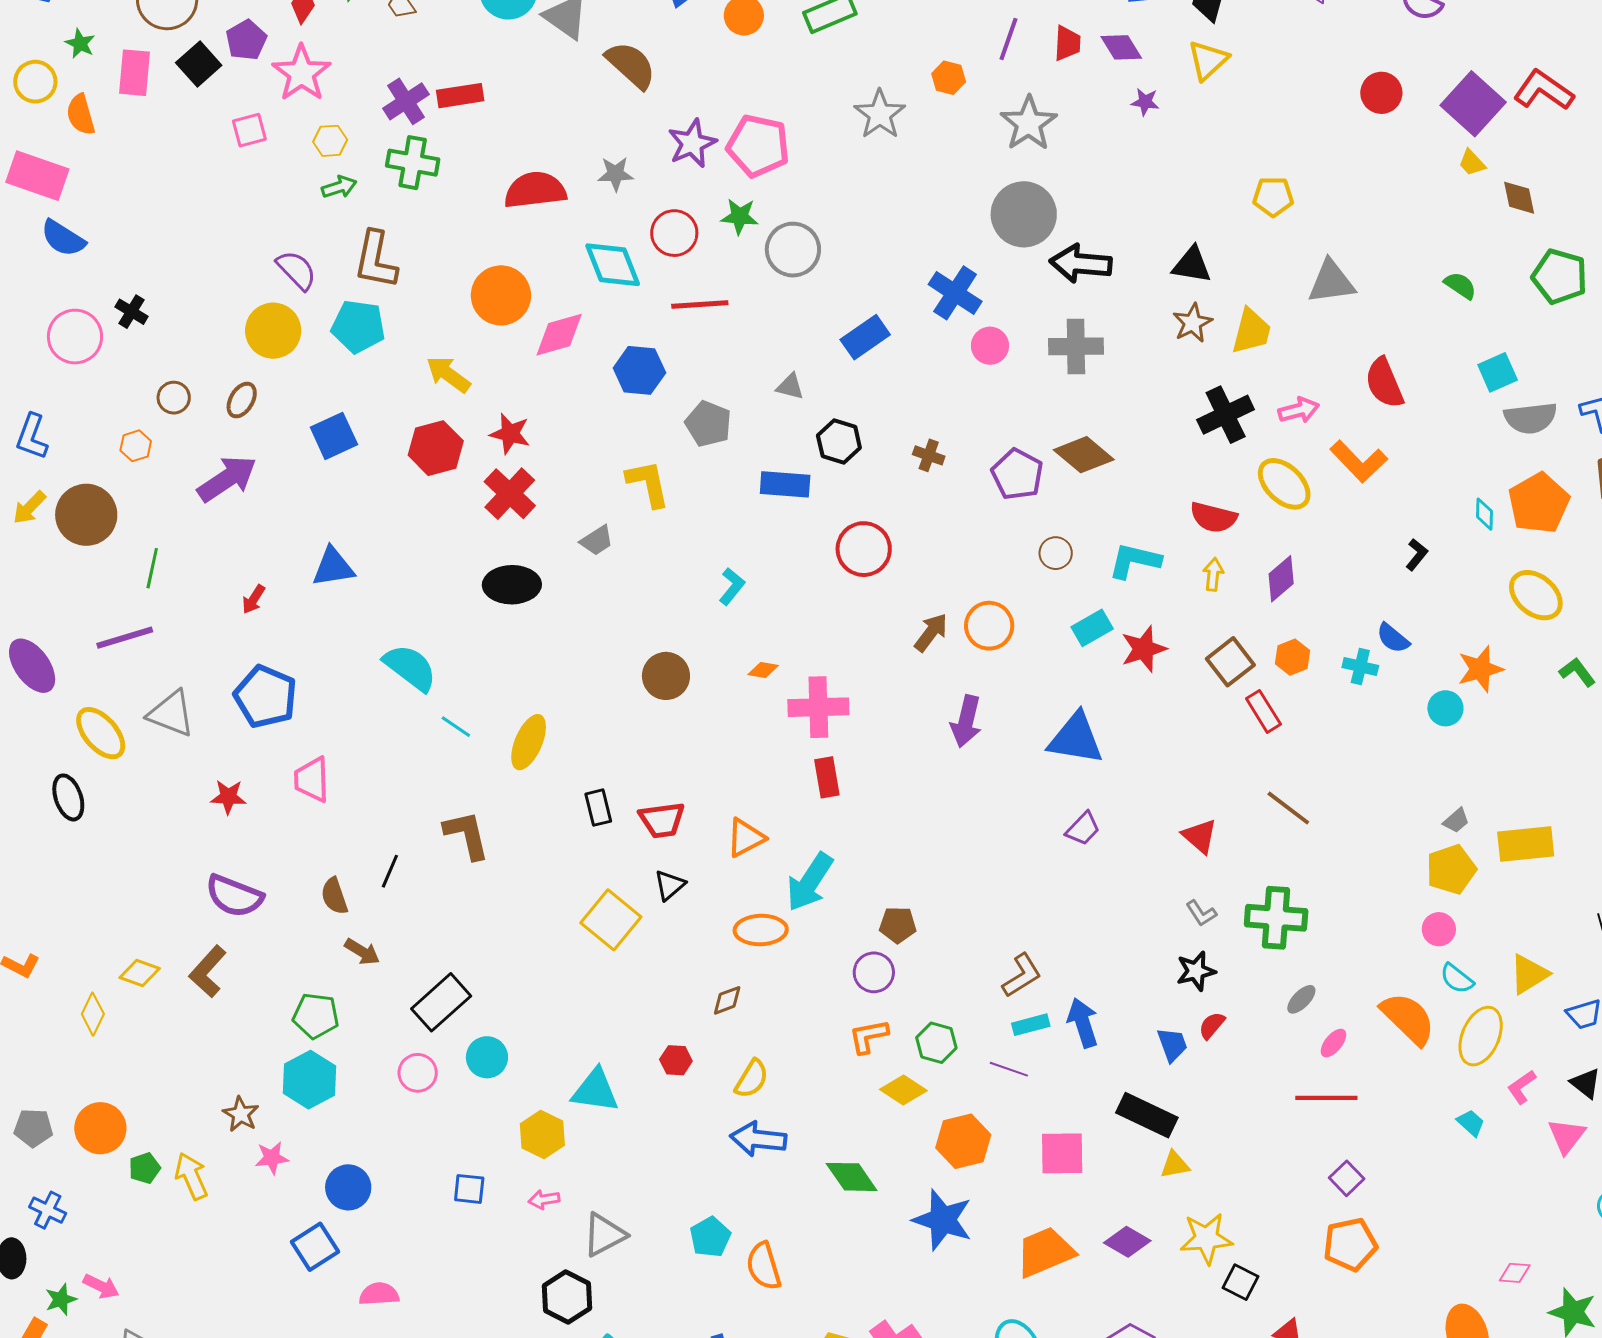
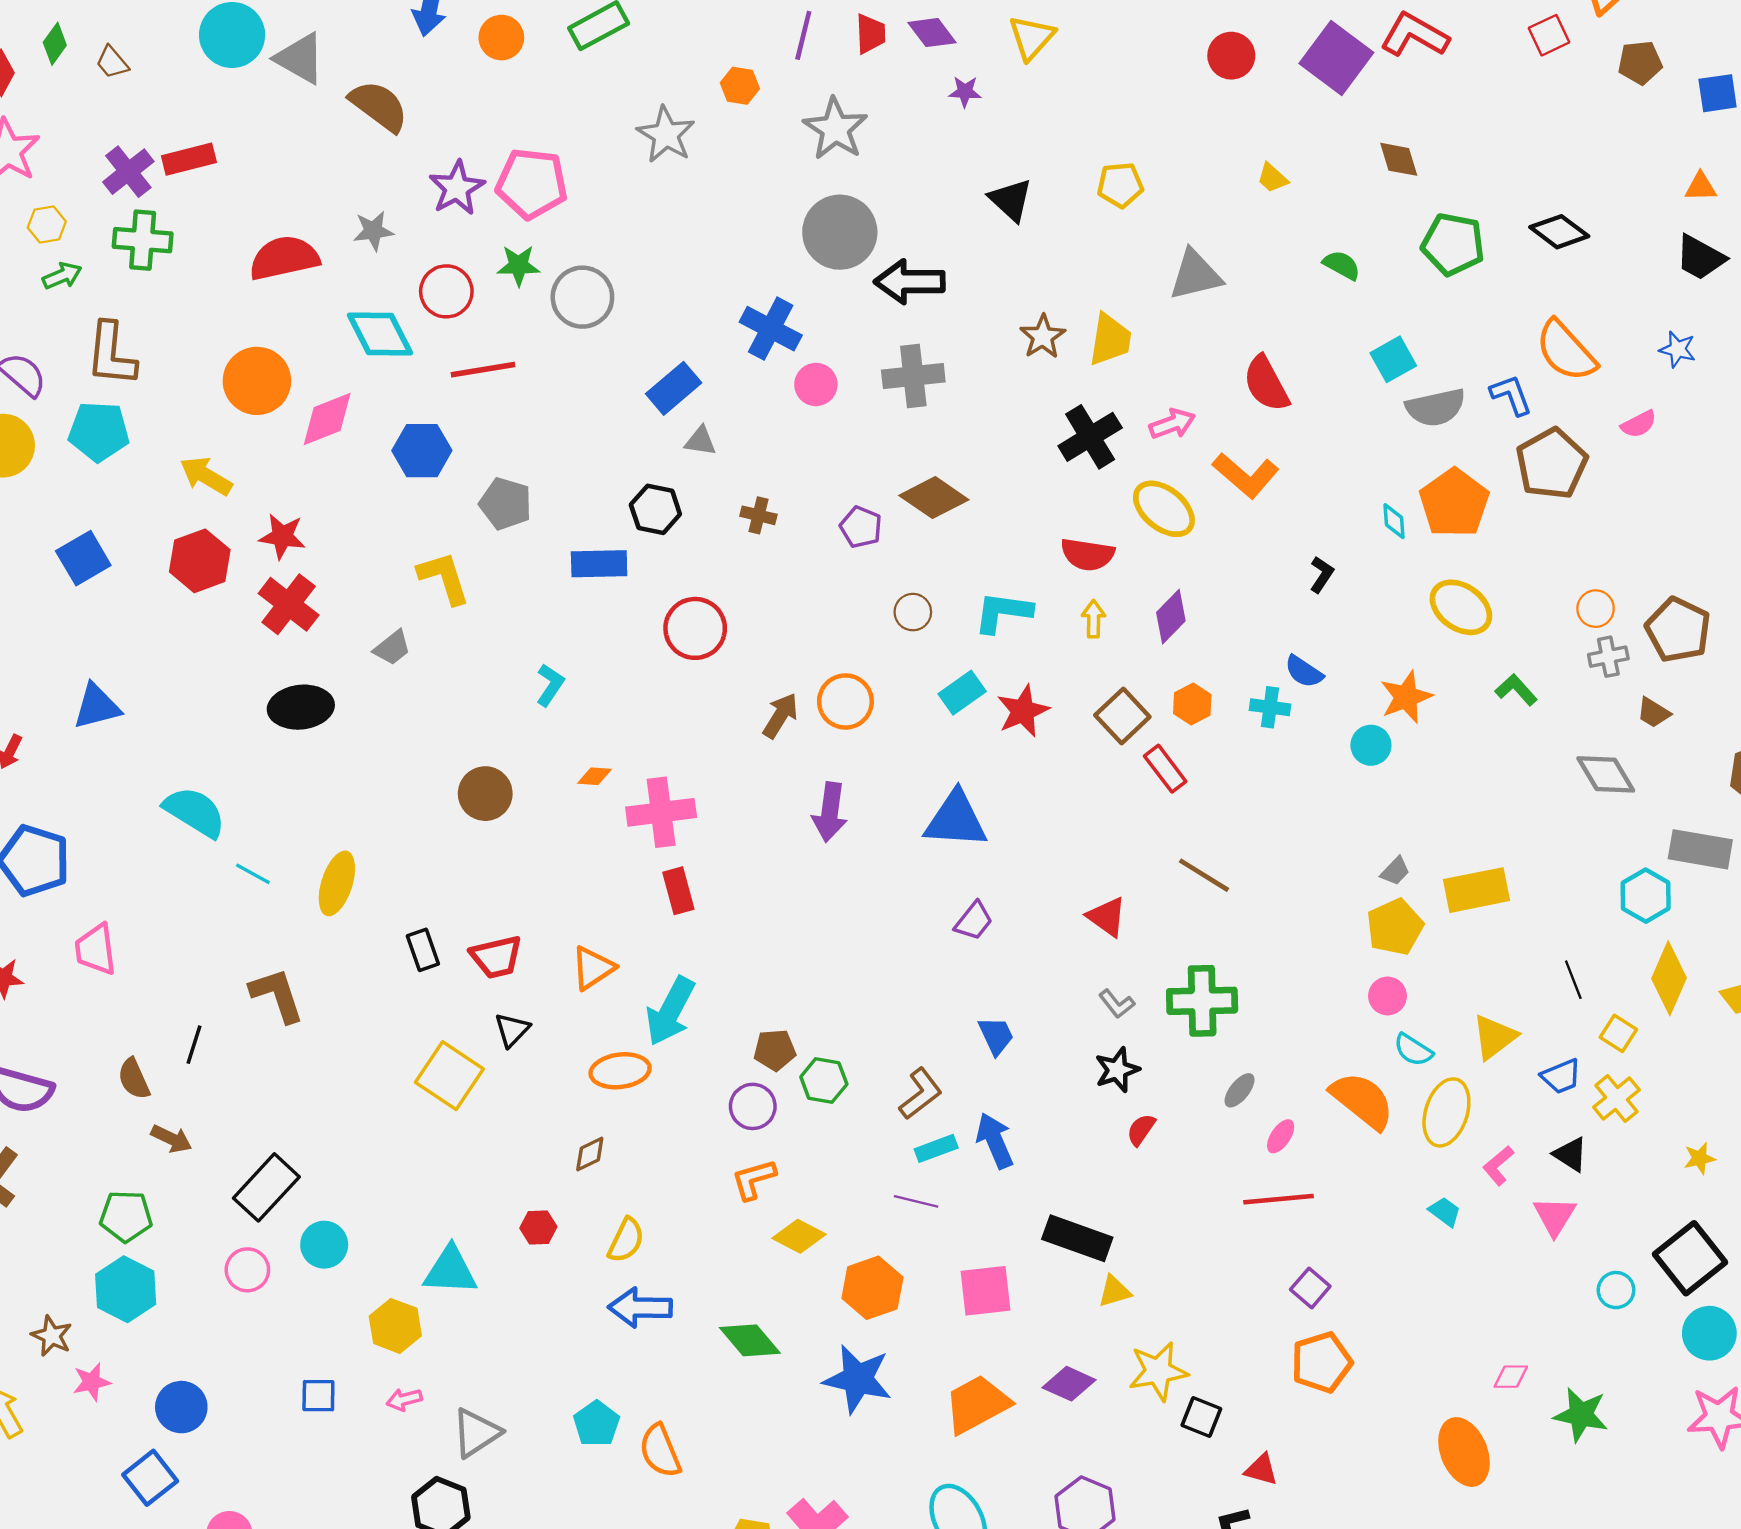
yellow trapezoid: (1472, 163) -> (1272, 178), moved
black triangle: (1192, 265) -> (1011, 200), moved, turned 39
gray triangle: (790, 386) -> (700, 441), moved
purple pentagon: (1017, 474) -> (861, 527), size x0.7
green hexagon: (936, 1043) -> (824, 1081), moved
blue trapezoid: (1172, 1045) -> (996, 1036), moved

